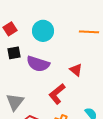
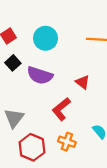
black square: (14, 53) -> (13, 63), turned -32

